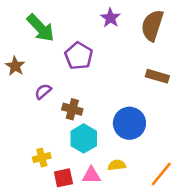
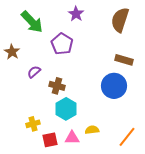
purple star: (110, 18) -> (76, 14), moved
blue circle: (129, 123) -> (114, 86), moved

